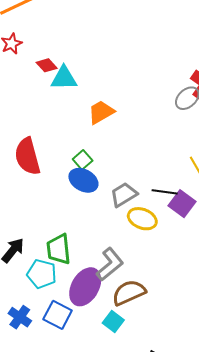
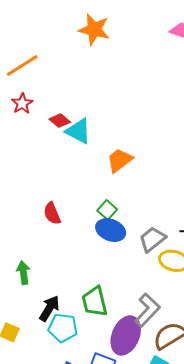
cyan triangle: (64, 78) -> (78, 131), turned 36
red semicircle: (27, 156) -> (52, 213), size x0.6
cyan pentagon: (42, 274) -> (63, 328), moved

